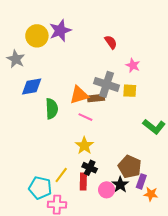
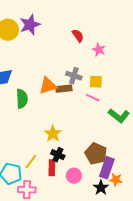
pink star: (133, 65) -> (99, 50), moved
gray cross: (107, 84) -> (74, 76), size x0.7
pink line: (85, 117) -> (93, 98), moved
purple rectangle: (141, 181) -> (107, 168), size x1.5
black star: (120, 185) -> (101, 188), moved

